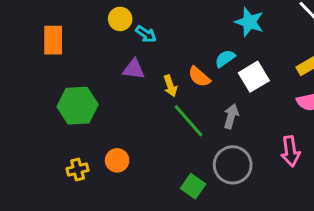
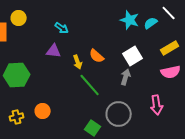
yellow circle: (120, 19) -> (19, 18), moved
cyan semicircle: (225, 58) -> (151, 23), moved
gray arrow: (231, 116) -> (126, 77), moved

